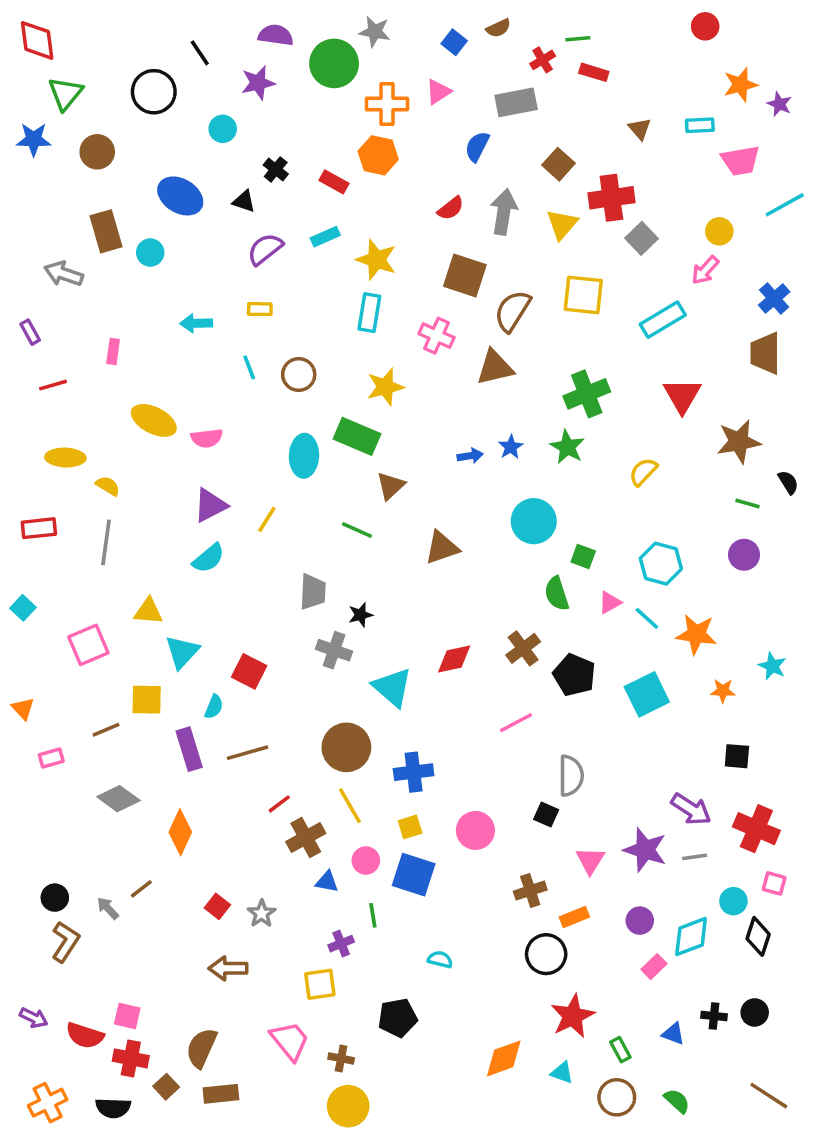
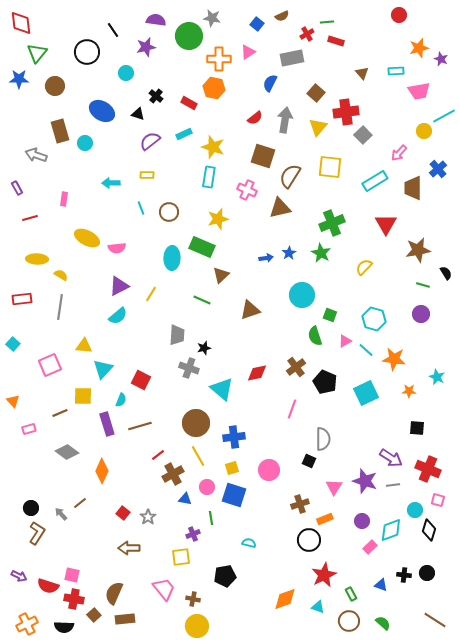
yellow circle: (719, 231) -> (424, 131), moved
brown trapezoid: (765, 353) -> (413, 188), moved
pink line: (516, 723) -> (292, 409), turned -42

